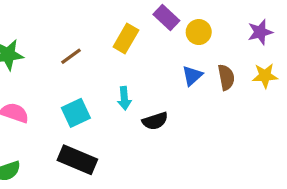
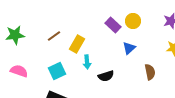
purple rectangle: (166, 17) -> (113, 25), moved
yellow rectangle: (126, 38) -> (77, 44), moved
brown semicircle: (226, 77) -> (150, 72), moved

